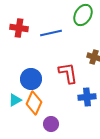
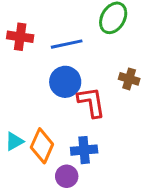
blue circle: (31, 79) -> (65, 82), moved
blue cross: (87, 97) -> (84, 150), moved

